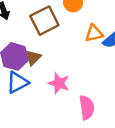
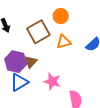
orange triangle: (94, 33) -> (64, 42), moved

